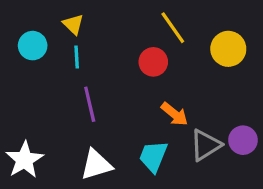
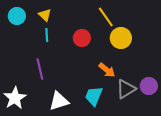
cyan circle: (33, 46) -> (17, 16), moved
yellow circle: (228, 49) -> (121, 38), moved
red circle: (153, 62) -> (82, 38), moved
purple line: (90, 104) -> (40, 69), moved

